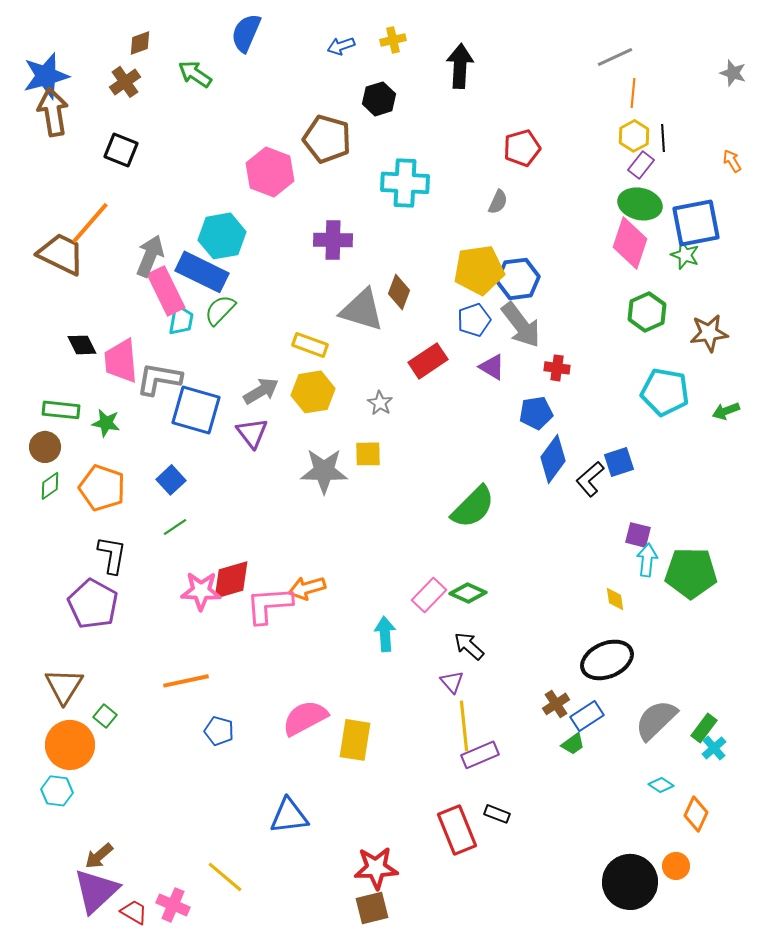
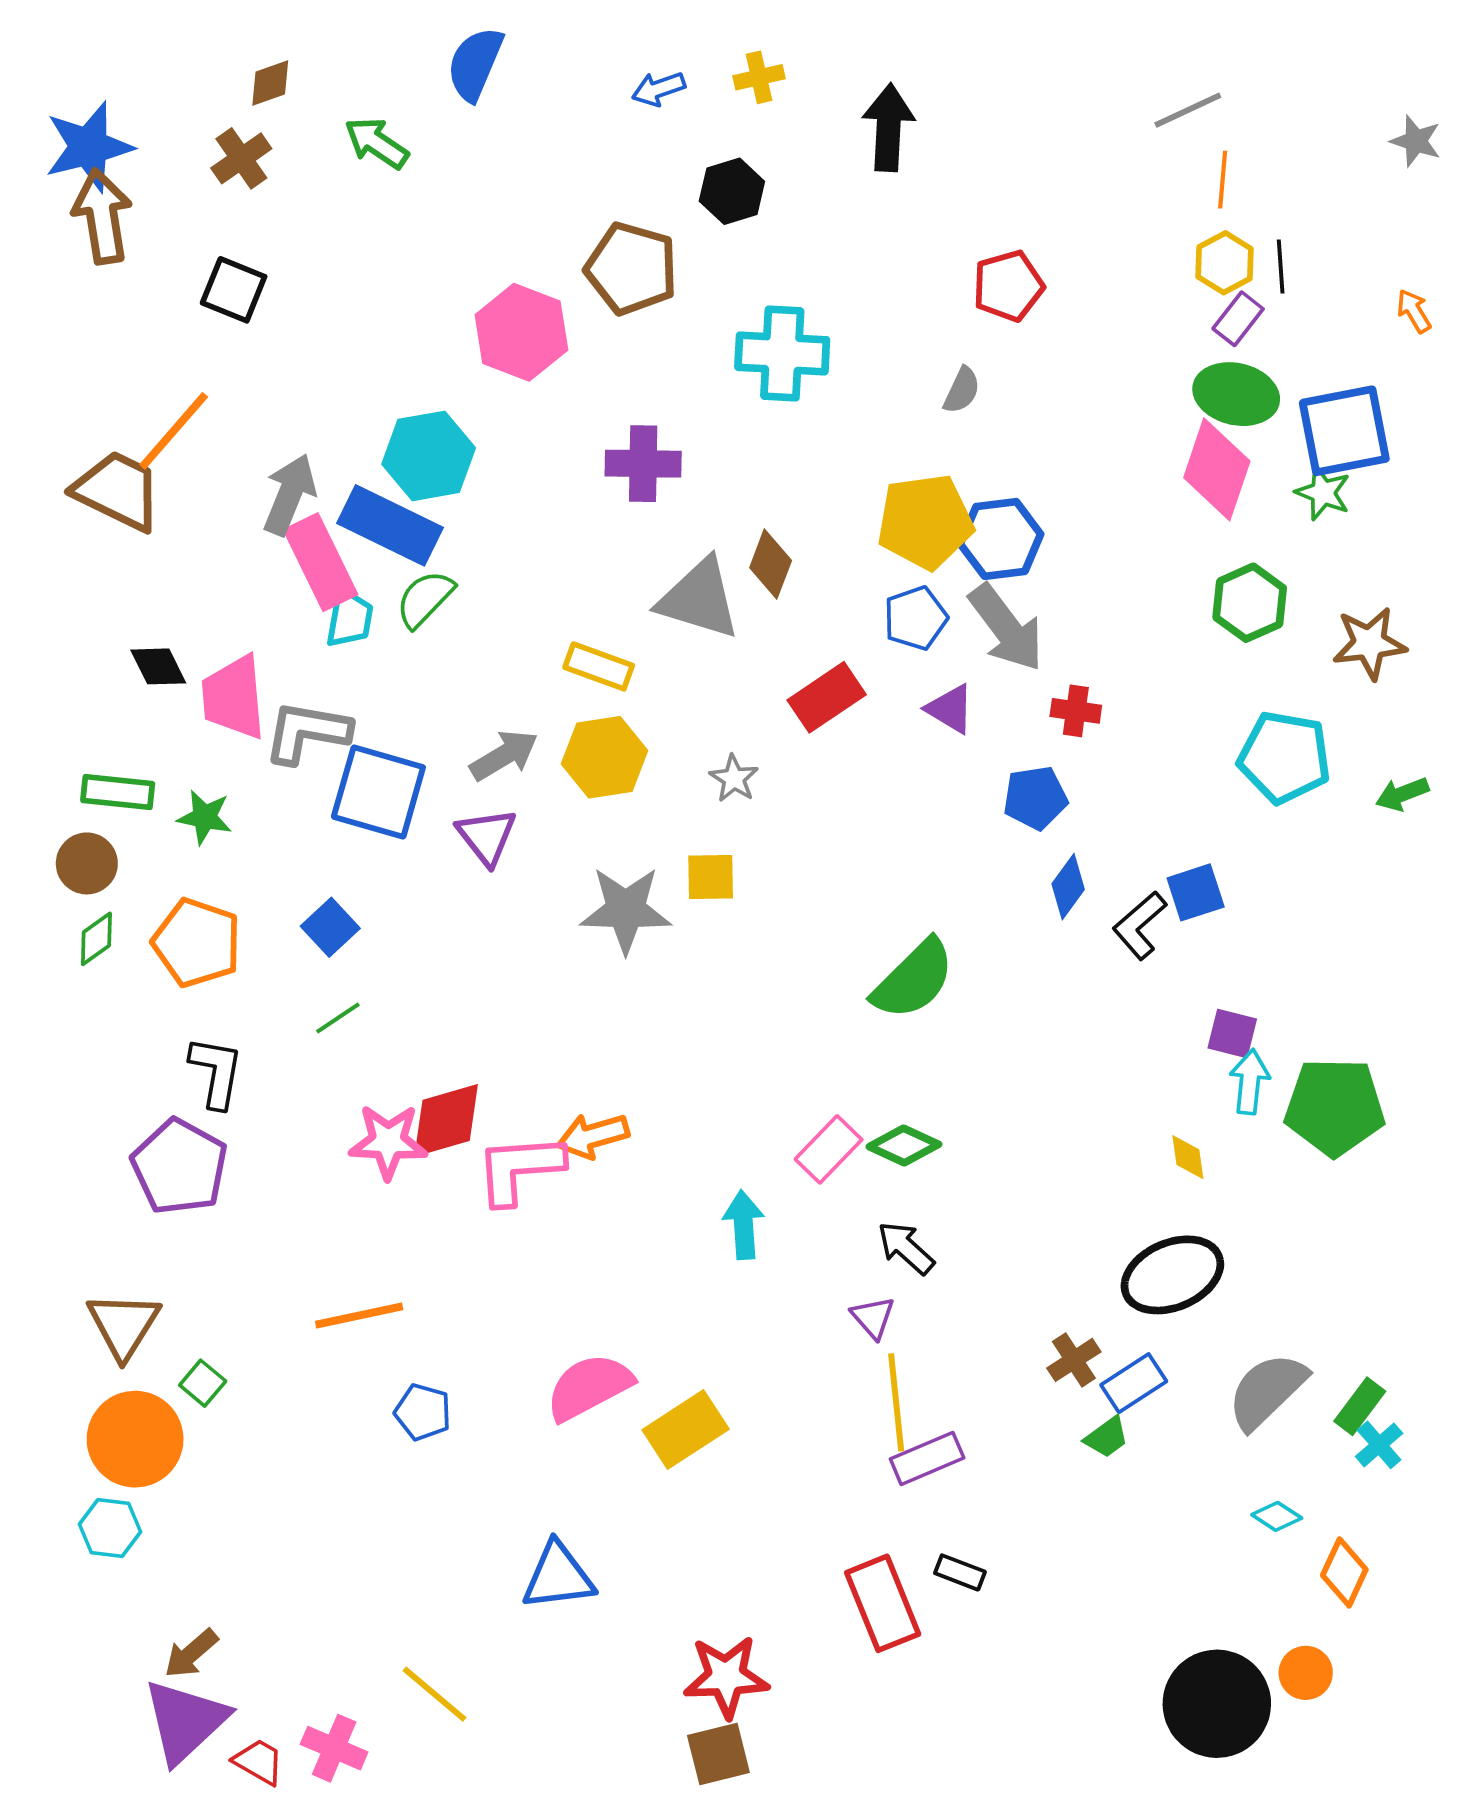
blue diamond: (553, 459) -> (1068, 887), size x0.7
yellow rectangle: (355, 740) -> (686, 1429), turned 48

